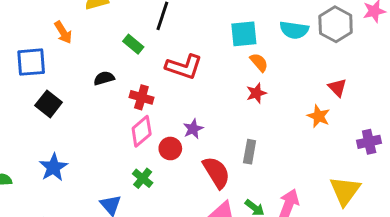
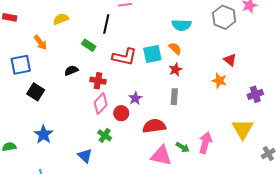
cyan semicircle: (294, 30) -> (182, 25), moved
cyan square: (244, 34) -> (152, 54), moved
gray rectangle: (250, 152) -> (174, 97), moved
red semicircle: (216, 172) -> (154, 126), turned -60

